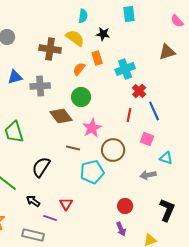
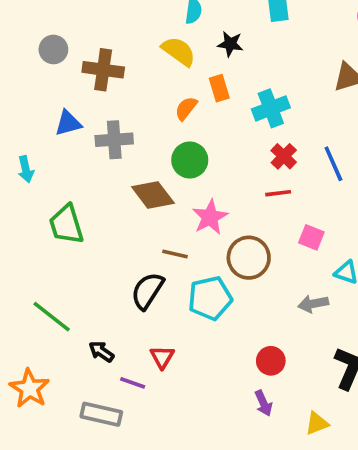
brown cross: (50, 49) -> (103, 70), moved
red cross: (139, 91) -> (284, 156), moved
blue line: (154, 111) -> (333, 164), moved
red line: (129, 115) -> (278, 193), turned 72
black semicircle: (41, 167) -> (147, 291), moved

